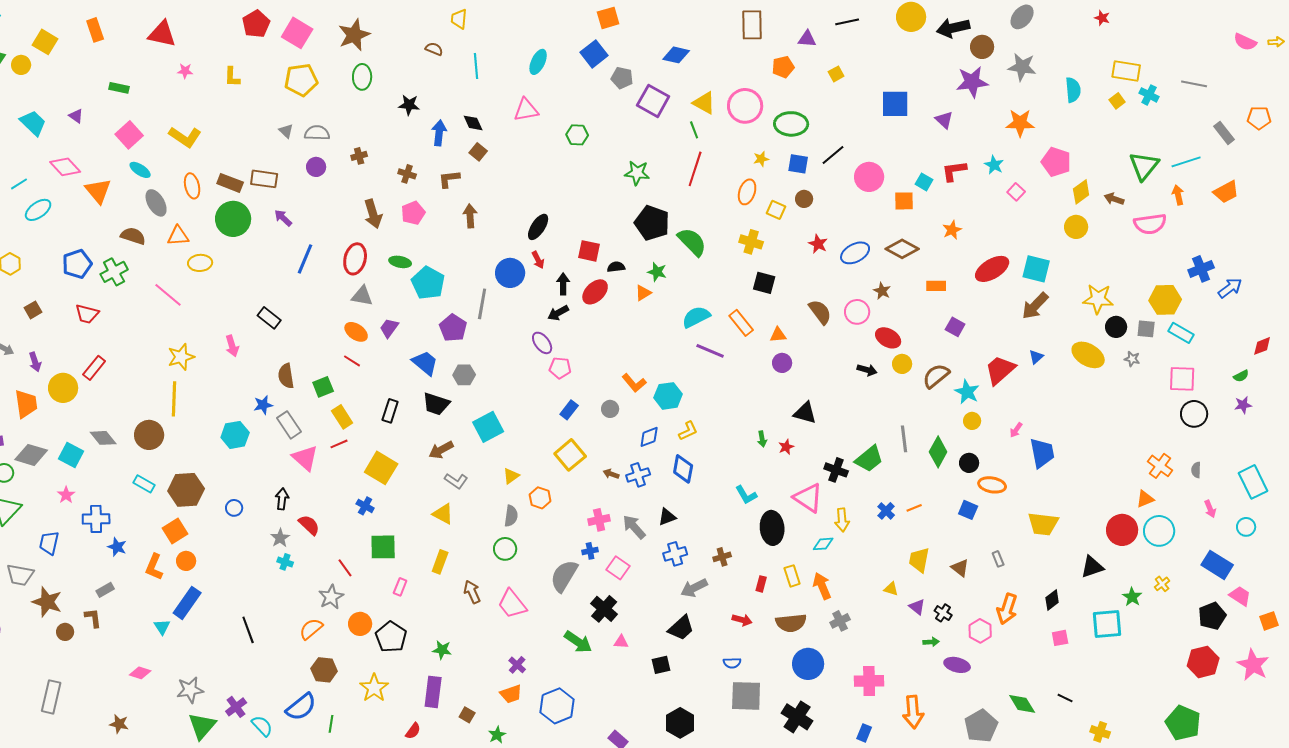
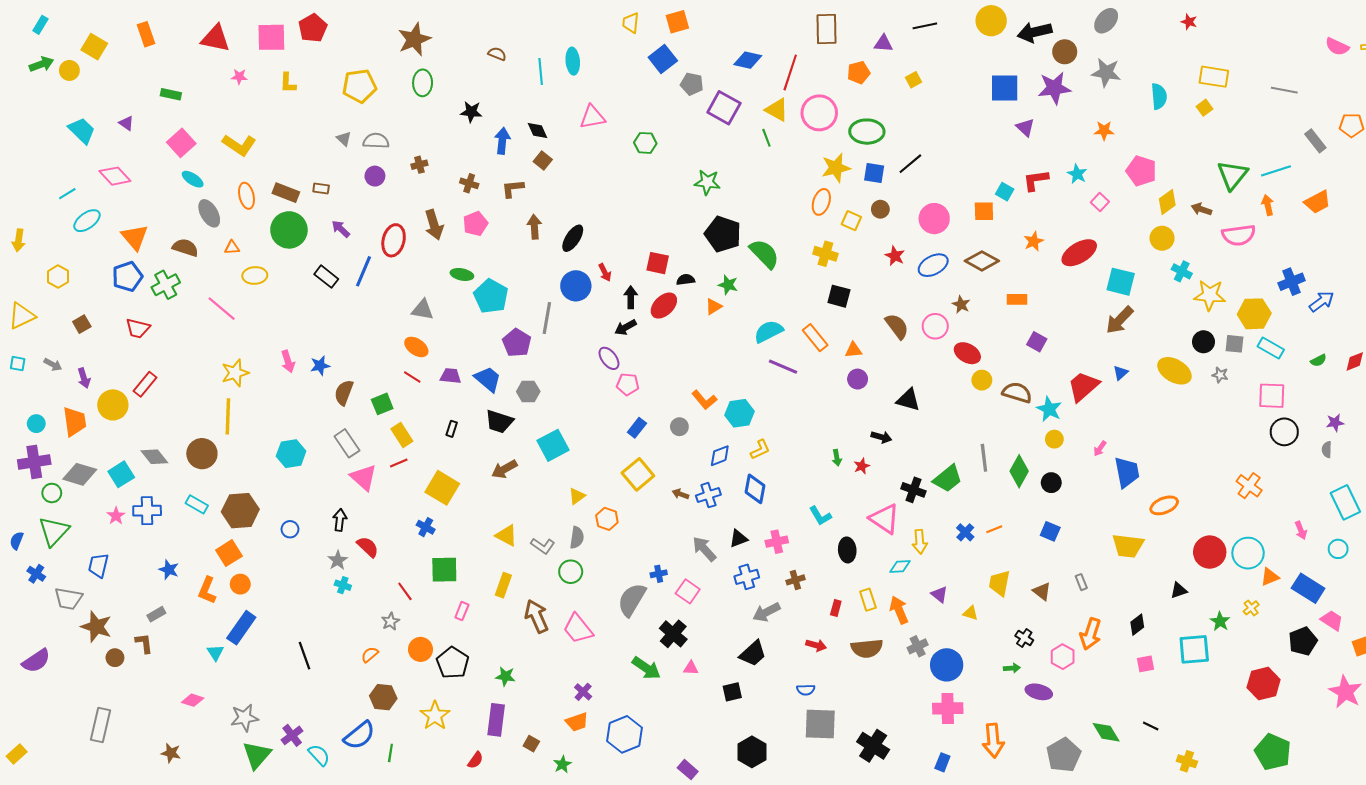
yellow trapezoid: (459, 19) -> (631, 23), moved
pink square: (297, 33) -> (271, 37), moved, turned -32
cyan ellipse: (538, 62) -> (573, 61), moved, turned -30
cyan cross: (1149, 95) -> (1182, 271), moved
blue square: (895, 104) -> (1005, 88), moved
orange star: (1020, 123) -> (1104, 130), size x0.7
yellow star: (761, 159) -> (836, 168), size x1.8
red line: (695, 169) -> (790, 72), moved
pink circle: (869, 177) -> (934, 219), moved
brown rectangle: (264, 179) -> (321, 188), size x0.6
orange triangle: (98, 191) -> (135, 237), moved
black ellipse: (538, 227) -> (573, 238), moved
orange triangle: (178, 236) -> (232, 248), size x0.7
red ellipse: (355, 259) -> (394, 240), moved
red ellipse: (992, 269) -> (1079, 253), moved
yellow star: (1098, 299) -> (1210, 295), moved
black rectangle: (269, 318) -> (326, 277), moved
purple trapezoid: (389, 328) -> (451, 376), moved, turned 60
black arrow: (867, 370) -> (881, 437), moved
brown semicircle: (286, 376) -> (344, 393), turned 30
brown semicircle: (936, 376) -> (1017, 393), turned 56
green semicircle: (1241, 376) -> (1318, 360), moved
blue star: (263, 405) -> (320, 366), moved
black rectangle: (390, 411) -> (452, 429), size x0.7
black triangle: (805, 413) -> (908, 400), moved
cyan square: (71, 455) -> (121, 474), turned 30
gray semicircle: (1196, 470) -> (1327, 449), moved
gray L-shape: (456, 481) -> (543, 546), moved
orange ellipse: (992, 485) -> (1164, 505), moved, turned -32
orange triangle: (1145, 499) -> (1270, 577), moved
blue cross: (96, 519) -> (147, 511), moved
pink cross: (599, 520) -> (777, 542), moved
black ellipse: (772, 528) -> (847, 550), size x0.7
black triangle: (1092, 567) -> (1179, 590), size x0.7
brown arrow: (472, 592) -> (536, 616), size x1.4
gray star: (331, 597) -> (390, 621), size x0.7
purple triangle: (917, 607) -> (939, 594), moved
orange semicircle: (311, 629) -> (370, 655), size x0.7
red hexagon: (1203, 662) -> (1264, 684), moved
blue circle: (808, 664) -> (947, 665), moved

